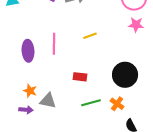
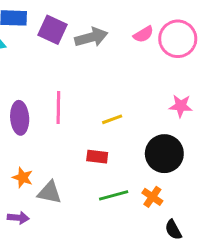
pink star: (136, 25) -> (181, 106), moved
yellow line: (90, 36) -> (112, 119), moved
purple arrow: (26, 110) -> (18, 218), moved

